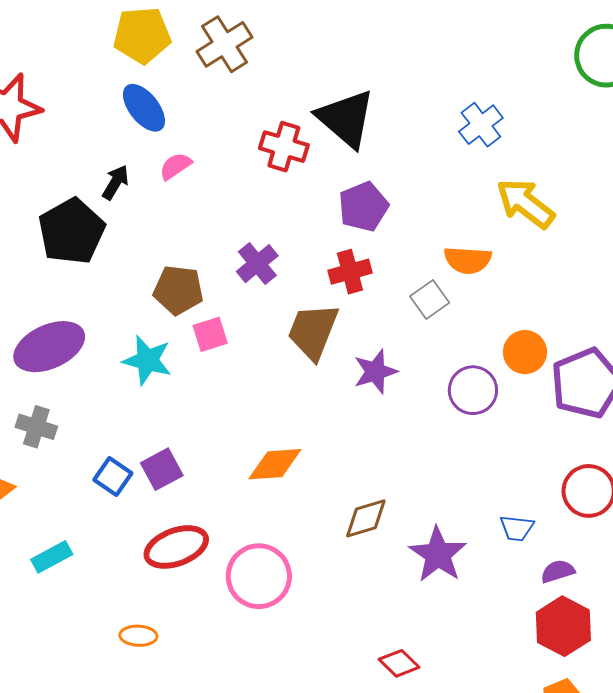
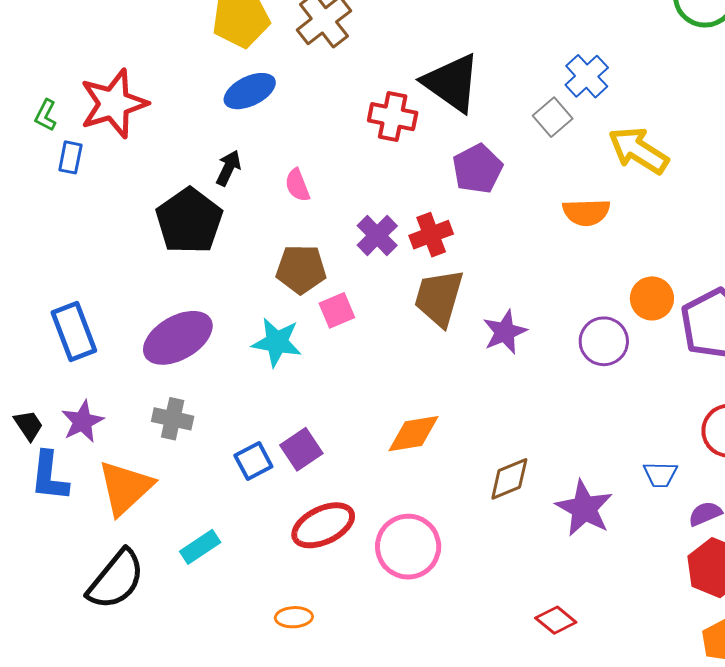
blue ellipse: (144, 108) -> (250, 91), turned -72
pink semicircle: (175, 166) -> (297, 185), moved, turned -72
red cross: (350, 272) -> (431, 235), moved
gray square: (430, 300) -> (553, 117), moved
blue square: (113, 476) -> (253, 461), turned 33

